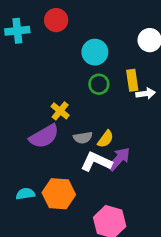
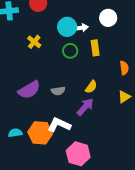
white arrow: (146, 94) -> (81, 28), moved
yellow cross: (60, 111) -> (34, 42), moved
yellow semicircle: (106, 139) -> (91, 87), moved
white L-shape: (96, 162) -> (59, 125), moved

